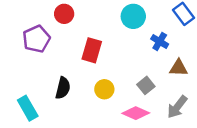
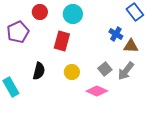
cyan circle: (133, 16) -> (73, 14), moved
brown triangle: (179, 68) -> (131, 46), moved
gray arrow: (177, 107) -> (126, 71), moved

